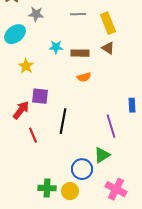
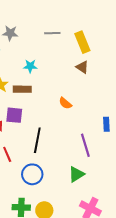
brown rectangle: (80, 53) -> (22, 89), moved
orange semicircle: (84, 77) -> (65, 103), moved, turned 56
blue circle: (82, 169) -> (32, 174), moved

